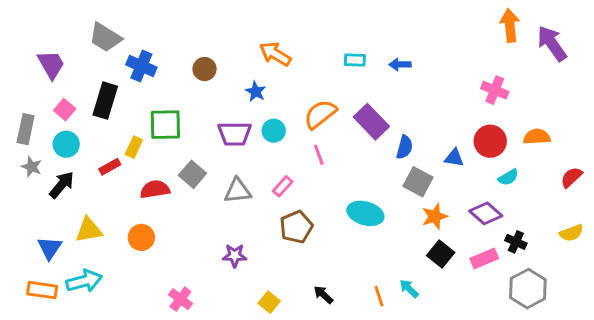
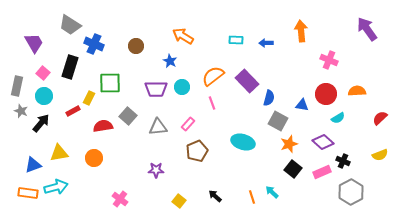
orange arrow: (510, 25) -> (301, 31), moved
blue triangle: (50, 248) -> (33, 165), turned 36

